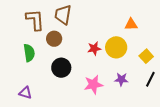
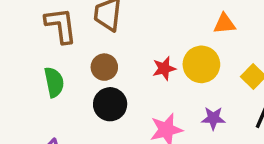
brown circle: (54, 39) -> (104, 67), moved

